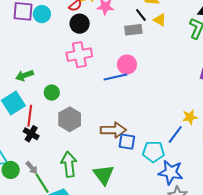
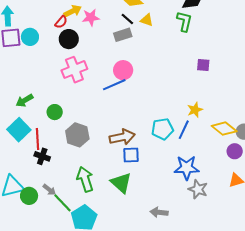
blue square: (127, 142) -> (131, 155), moved
cyan pentagon: (153, 152) -> (162, 129), moved

